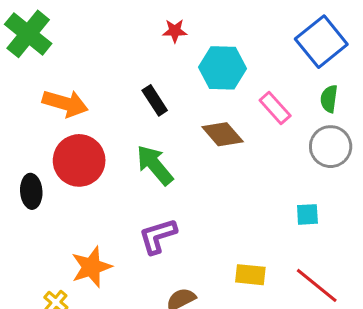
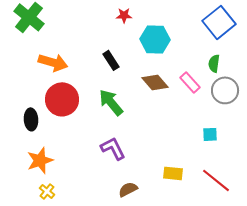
green semicircle: (329, 99) -> (214, 63), moved
pink rectangle: (275, 108) -> (190, 82), moved
purple L-shape: (158, 236) -> (113, 148), turned 80
orange star: (91, 267) -> (40, 160), moved

